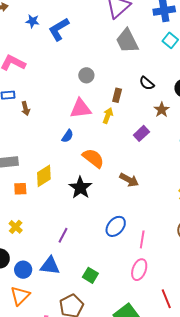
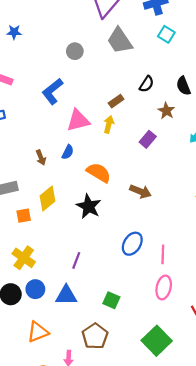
blue L-shape: (59, 29) -> (52, 91), moved
gray circle: (86, 75) -> (75, 51), moved
black semicircle: (147, 83) -> (147, 84), turned -91
brown rectangle: (117, 95) -> (116, 101), turned 48
brown arrow: (26, 108) -> (41, 157), moved
yellow cross: (16, 227) -> (24, 258), size x1.5
blue circle: (23, 270) -> (35, 289), moved
orange triangle: (20, 296) -> (38, 332), turned 30

